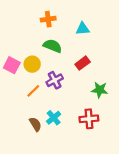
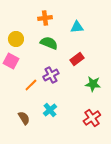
yellow circle: (32, 64) -> (16, 39), moved
red cross: (89, 119) -> (92, 118), moved, turned -30
brown semicircle: (35, 124) -> (24, 118), moved

